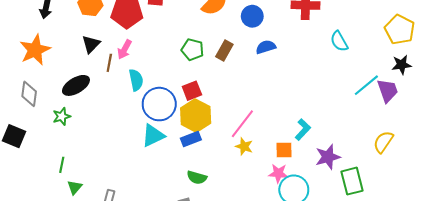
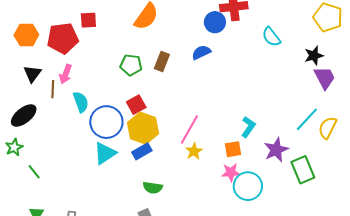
blue circle: (252, 16) -> (215, 22), moved
black star: (402, 65) -> (314, 56), moved
cyan line: (366, 85) -> (307, 119), moved
yellow star: (244, 146) -> (194, 151), turned 30
green line: (62, 165) -> (34, 172), moved, turned -42

